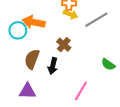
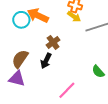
brown cross: (64, 45) -> (53, 42), moved
brown semicircle: (32, 59) -> (20, 59), moved

